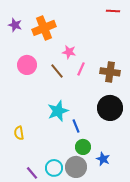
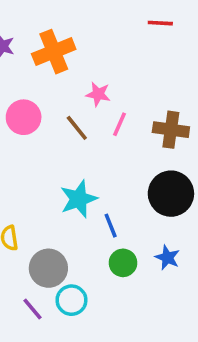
red line: (113, 11) -> (160, 23), moved
blue star: (103, 159) -> (167, 258), moved
gray circle: (76, 167) -> (48, 268), moved

